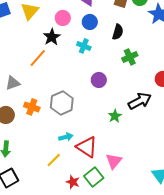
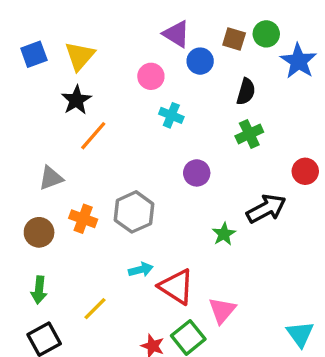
pink circle: (63, 18) -> (151, 76), moved
blue circle: (90, 22) -> (200, 61), moved
black semicircle: (118, 32) -> (246, 92), moved
black star: (52, 37) -> (76, 100), moved
yellow line: (54, 160) -> (95, 309), moved

